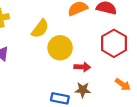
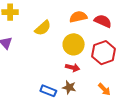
yellow circle: (60, 48) -> (74, 44), moved

